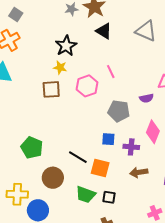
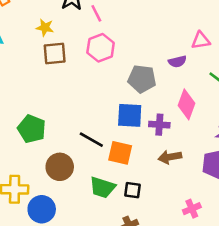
yellow star: (60, 67) -> (45, 28), moved
pink line: (111, 72) -> (96, 13), moved
blue square: (108, 139) -> (130, 115), size x1.5

